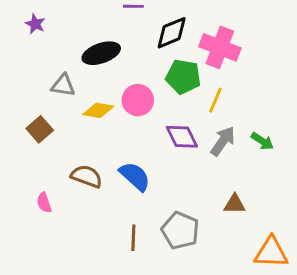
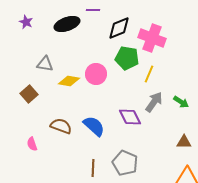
black ellipse: (101, 53) -> (67, 24), moved
purple diamond: (182, 137) -> (130, 117), moved
brown triangle: (235, 204) -> (184, 142), moved

